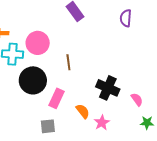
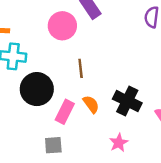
pink circle: (38, 43) -> (62, 26), moved
orange semicircle: (83, 111) -> (91, 104), moved

